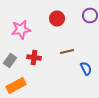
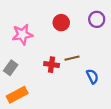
red cross: (34, 58) -> (52, 65), moved

